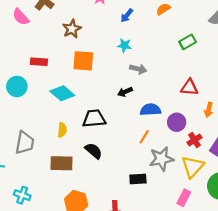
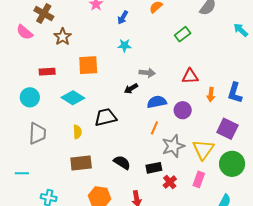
brown star: (72, 29) -> (63, 37), moved
gray arrow: (138, 69) -> (147, 73), moved
red cross: (194, 140) -> (170, 182), moved
gray trapezoid: (25, 143) -> (37, 133), moved
black semicircle: (94, 151) -> (122, 162), moved

